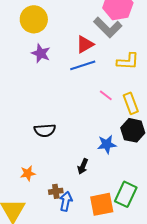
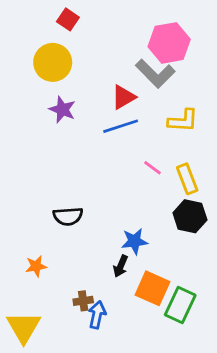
blue star: (107, 144) -> (134, 241), moved
orange star: (28, 173) -> (36, 266), moved
orange square: (102, 204) -> (153, 288), moved, turned 35

